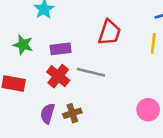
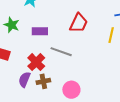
red cross: (58, 76) -> (36, 62), moved
pink circle: (148, 110) -> (71, 90), moved

